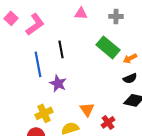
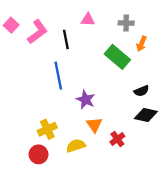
black line: (61, 49) -> (66, 39), moved
orange arrow: (130, 58) -> (141, 44), moved, turned -40
blue line: (38, 64) -> (58, 76), moved
purple star: (58, 83) -> (86, 100), moved

